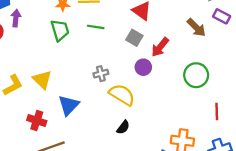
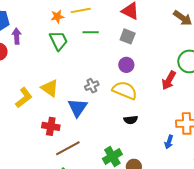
red arrow: (160, 47) -> (169, 80), moved
purple circle: (143, 67) -> (126, 65), moved
gray cross: (101, 74) -> (92, 86), moved
black semicircle: (123, 127) -> (131, 120), turned 56

